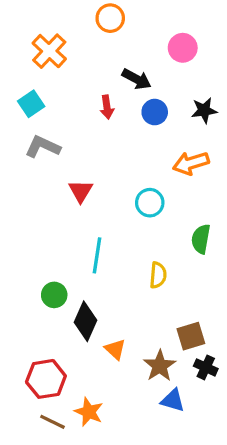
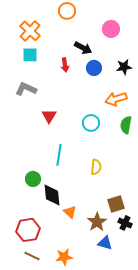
cyan square: (31, 104) -> (30, 55), moved, turned 35
green semicircle: (201, 239) -> (126, 125), moved
black diamond: (85, 321) -> (52, 195), turned -30
orange star: (89, 412) -> (64, 257), moved, turned -30

